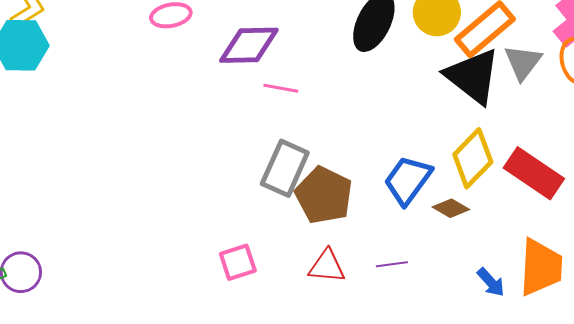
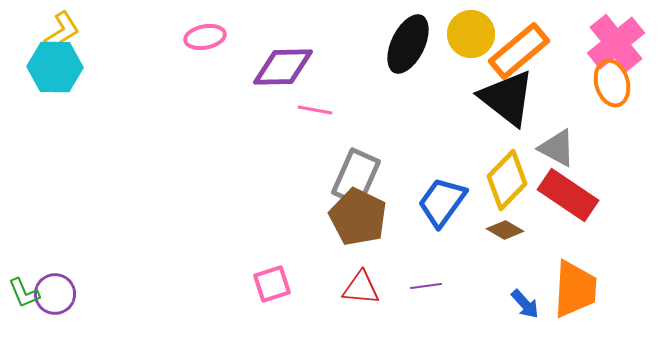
gray triangle: (523, 62) -> (557, 148), moved, turned -39
gray rectangle: (285, 168) -> (356, 177), moved
brown diamond: (451, 208) -> (505, 230), moved

